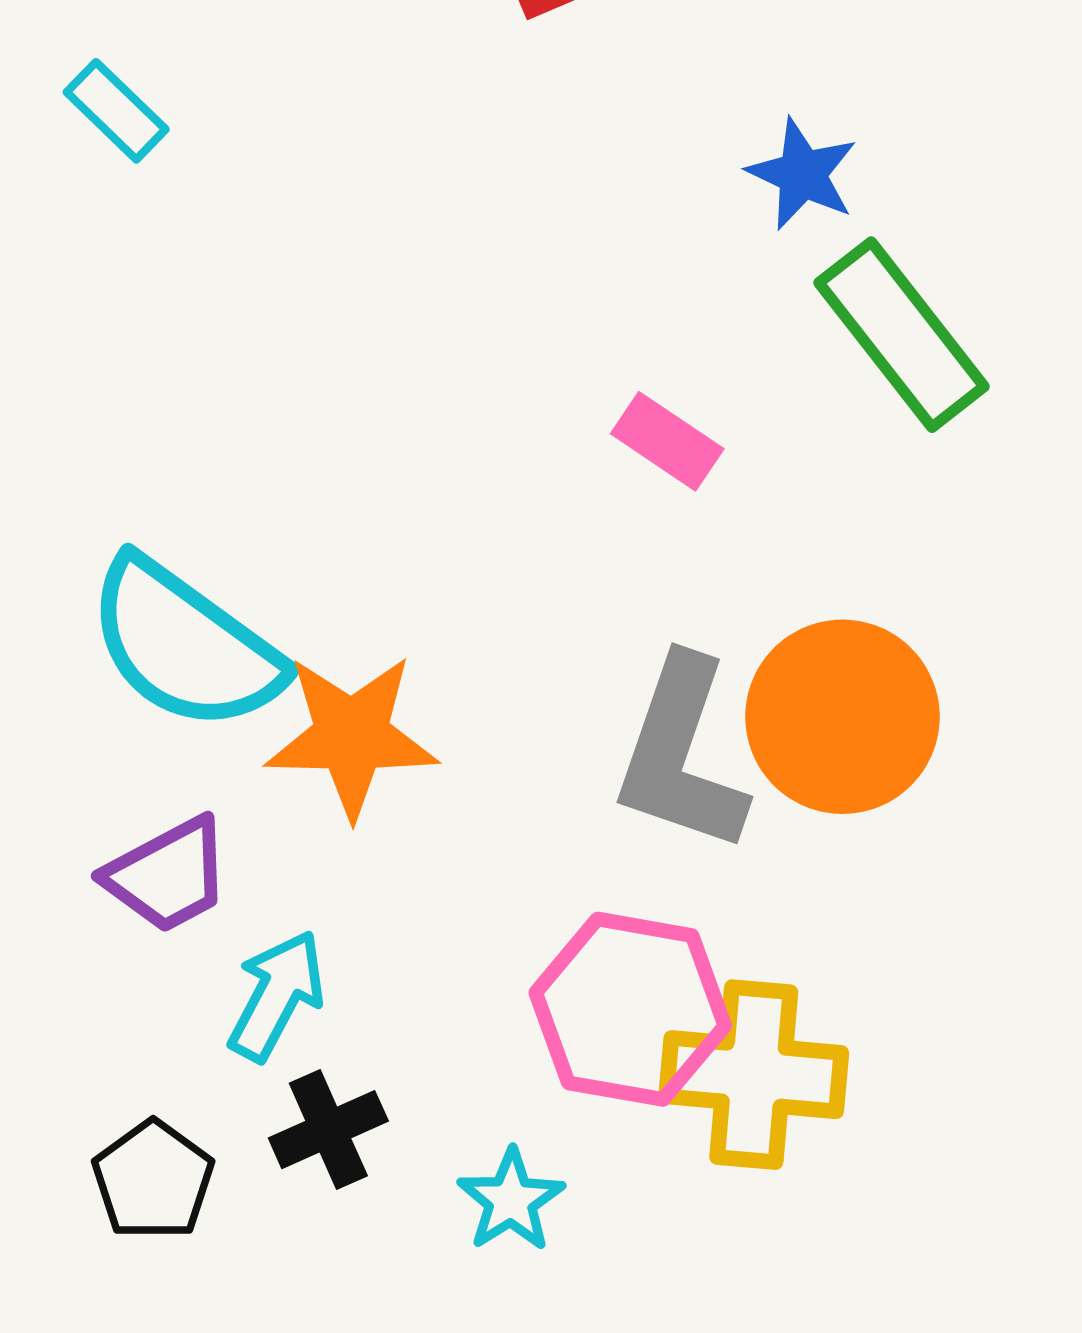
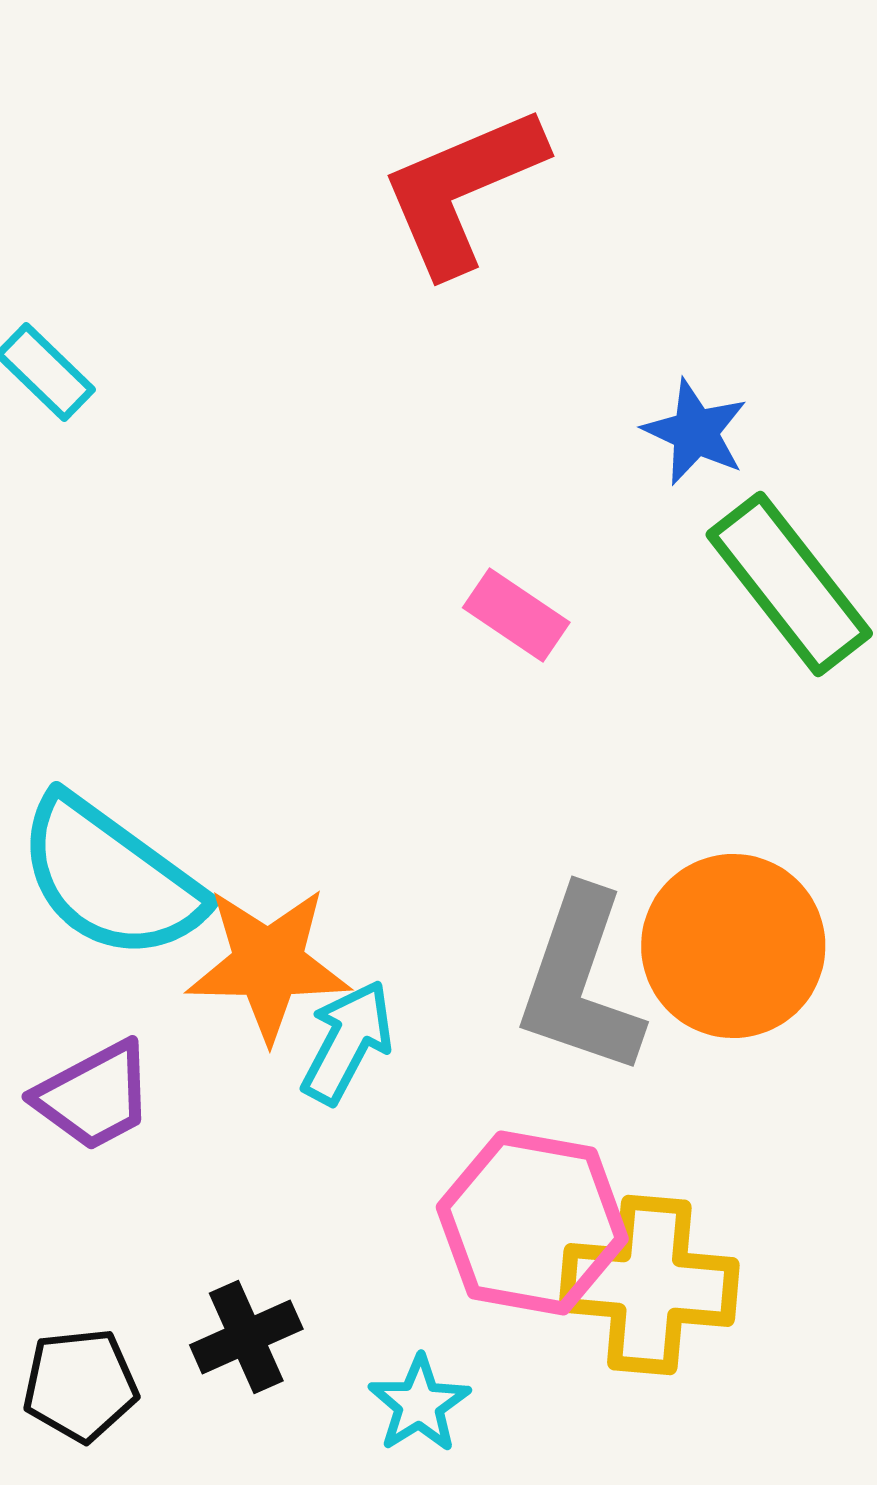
pink rectangle: (667, 441) -> (516, 615), moved
cyan arrow: (277, 995) -> (347, 1042), moved
black pentagon: (153, 1180) -> (80, 1385), turned 30

